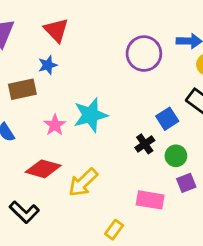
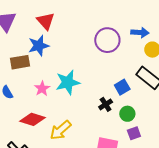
blue star: (48, 65) -> (39, 46), size x1.5

